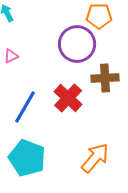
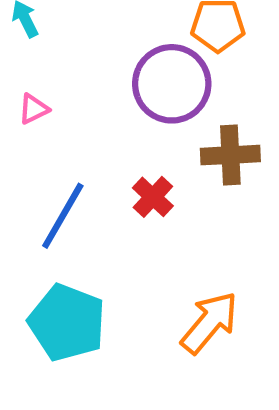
red cross: (68, 98) -> (153, 197), size x0.7

